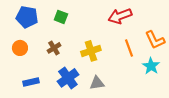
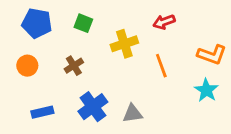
red arrow: (120, 16) -> (164, 22), size x0.7
orange L-shape: (155, 40) -> (212, 55), turned -45
orange line: (129, 48) -> (161, 66), moved
yellow cross: (91, 51) -> (124, 44), moved

